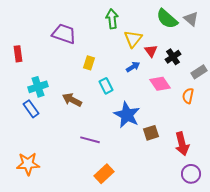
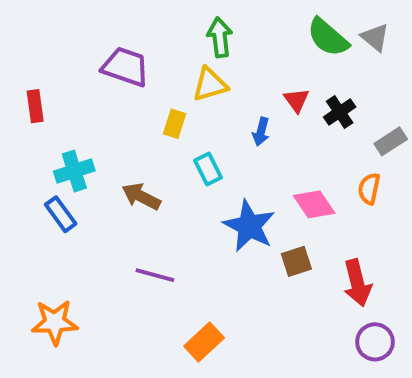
yellow triangle: (133, 39) -> (210, 84), moved, turned 36
blue arrow: (133, 67) -> (261, 132), turned 136
pink diamond: (160, 84) -> (314, 204), moved
purple line: (90, 140) -> (155, 275), moved

